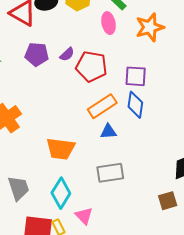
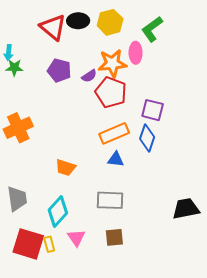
orange star: (150, 27) -> (112, 63), moved
orange trapezoid: (61, 149) -> (66, 168), size x0.7
brown square: (168, 201) -> (114, 237), moved

